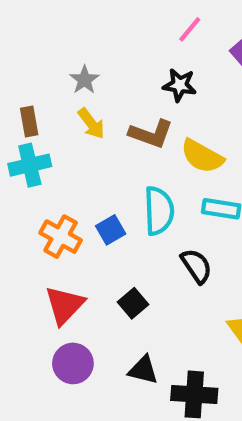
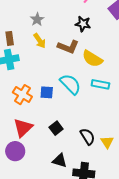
cyan semicircle: (159, 211) -> (70, 84), turned -45
blue square: (111, 230) -> (47, 92), turned 32
black semicircle: (196, 266) -> (88, 137), moved
purple circle: (73, 363) -> (15, 151), moved

